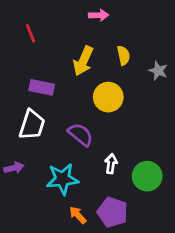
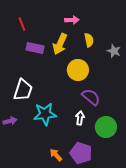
pink arrow: (99, 15) -> (72, 20), moved
purple rectangle: (42, 87) -> (35, 48), moved
purple semicircle: (80, 135) -> (91, 97), moved
cyan star: (62, 179) -> (45, 114), moved

